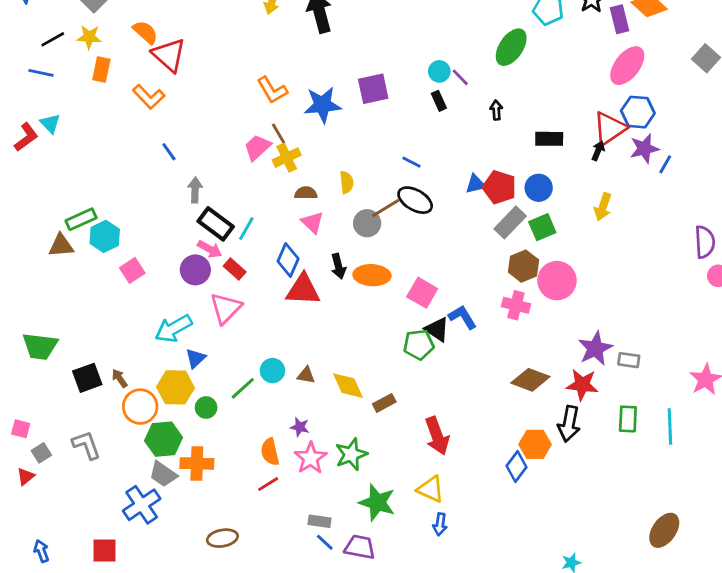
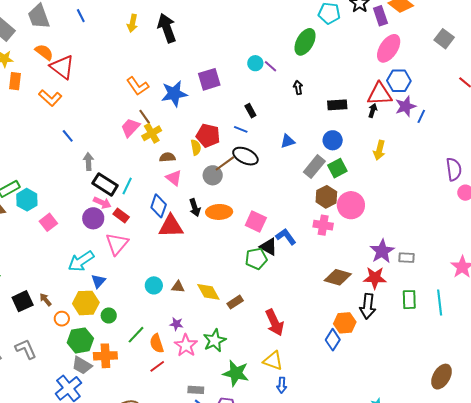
black rectangle: (439, 101) -> (250, 111), moved
red triangle: (610, 128) -> (380, 94), turned 36
red pentagon: (499, 187) -> (208, 136), moved
green line: (243, 388) -> (136, 335), moved
orange circle: (140, 407) -> (62, 319), size x0.6

